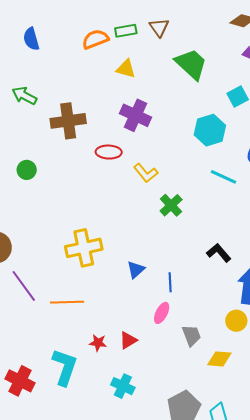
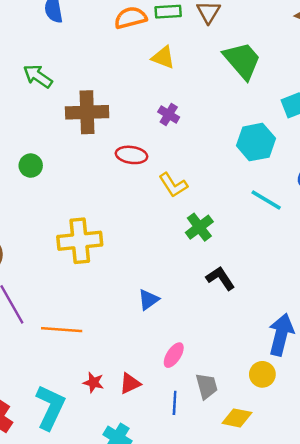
purple cross: (136, 115) -> (169, 114), size x0.6
yellow cross: (84, 248) -> (80, 241), moved
black L-shape: (219, 253) -> (220, 278), moved
blue line: (170, 282) -> (175, 403), moved

